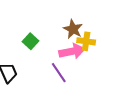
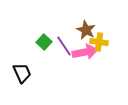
purple line: (59, 73) -> (64, 46), moved

